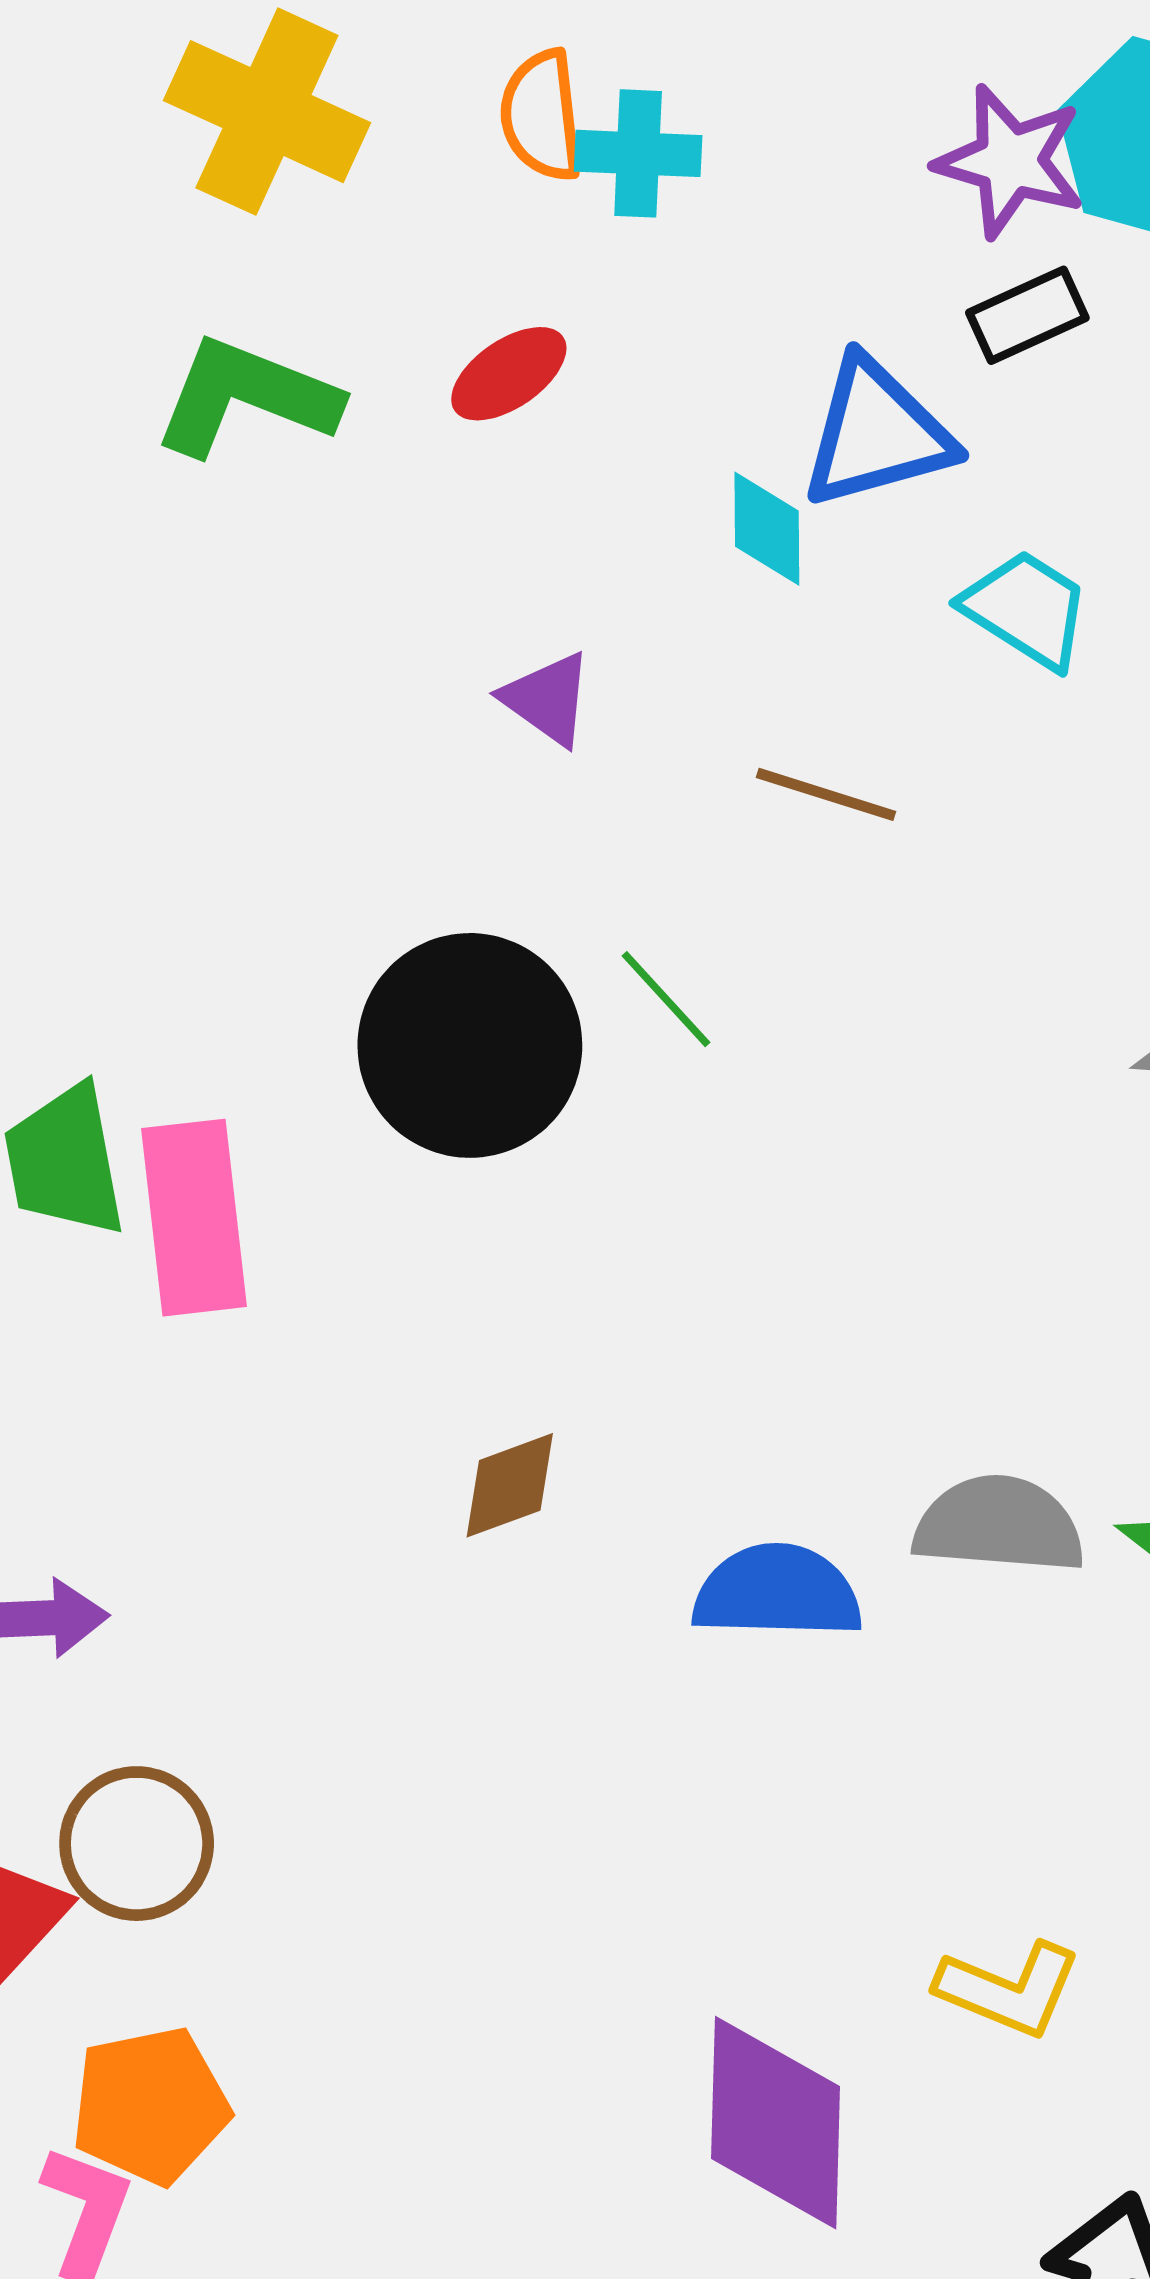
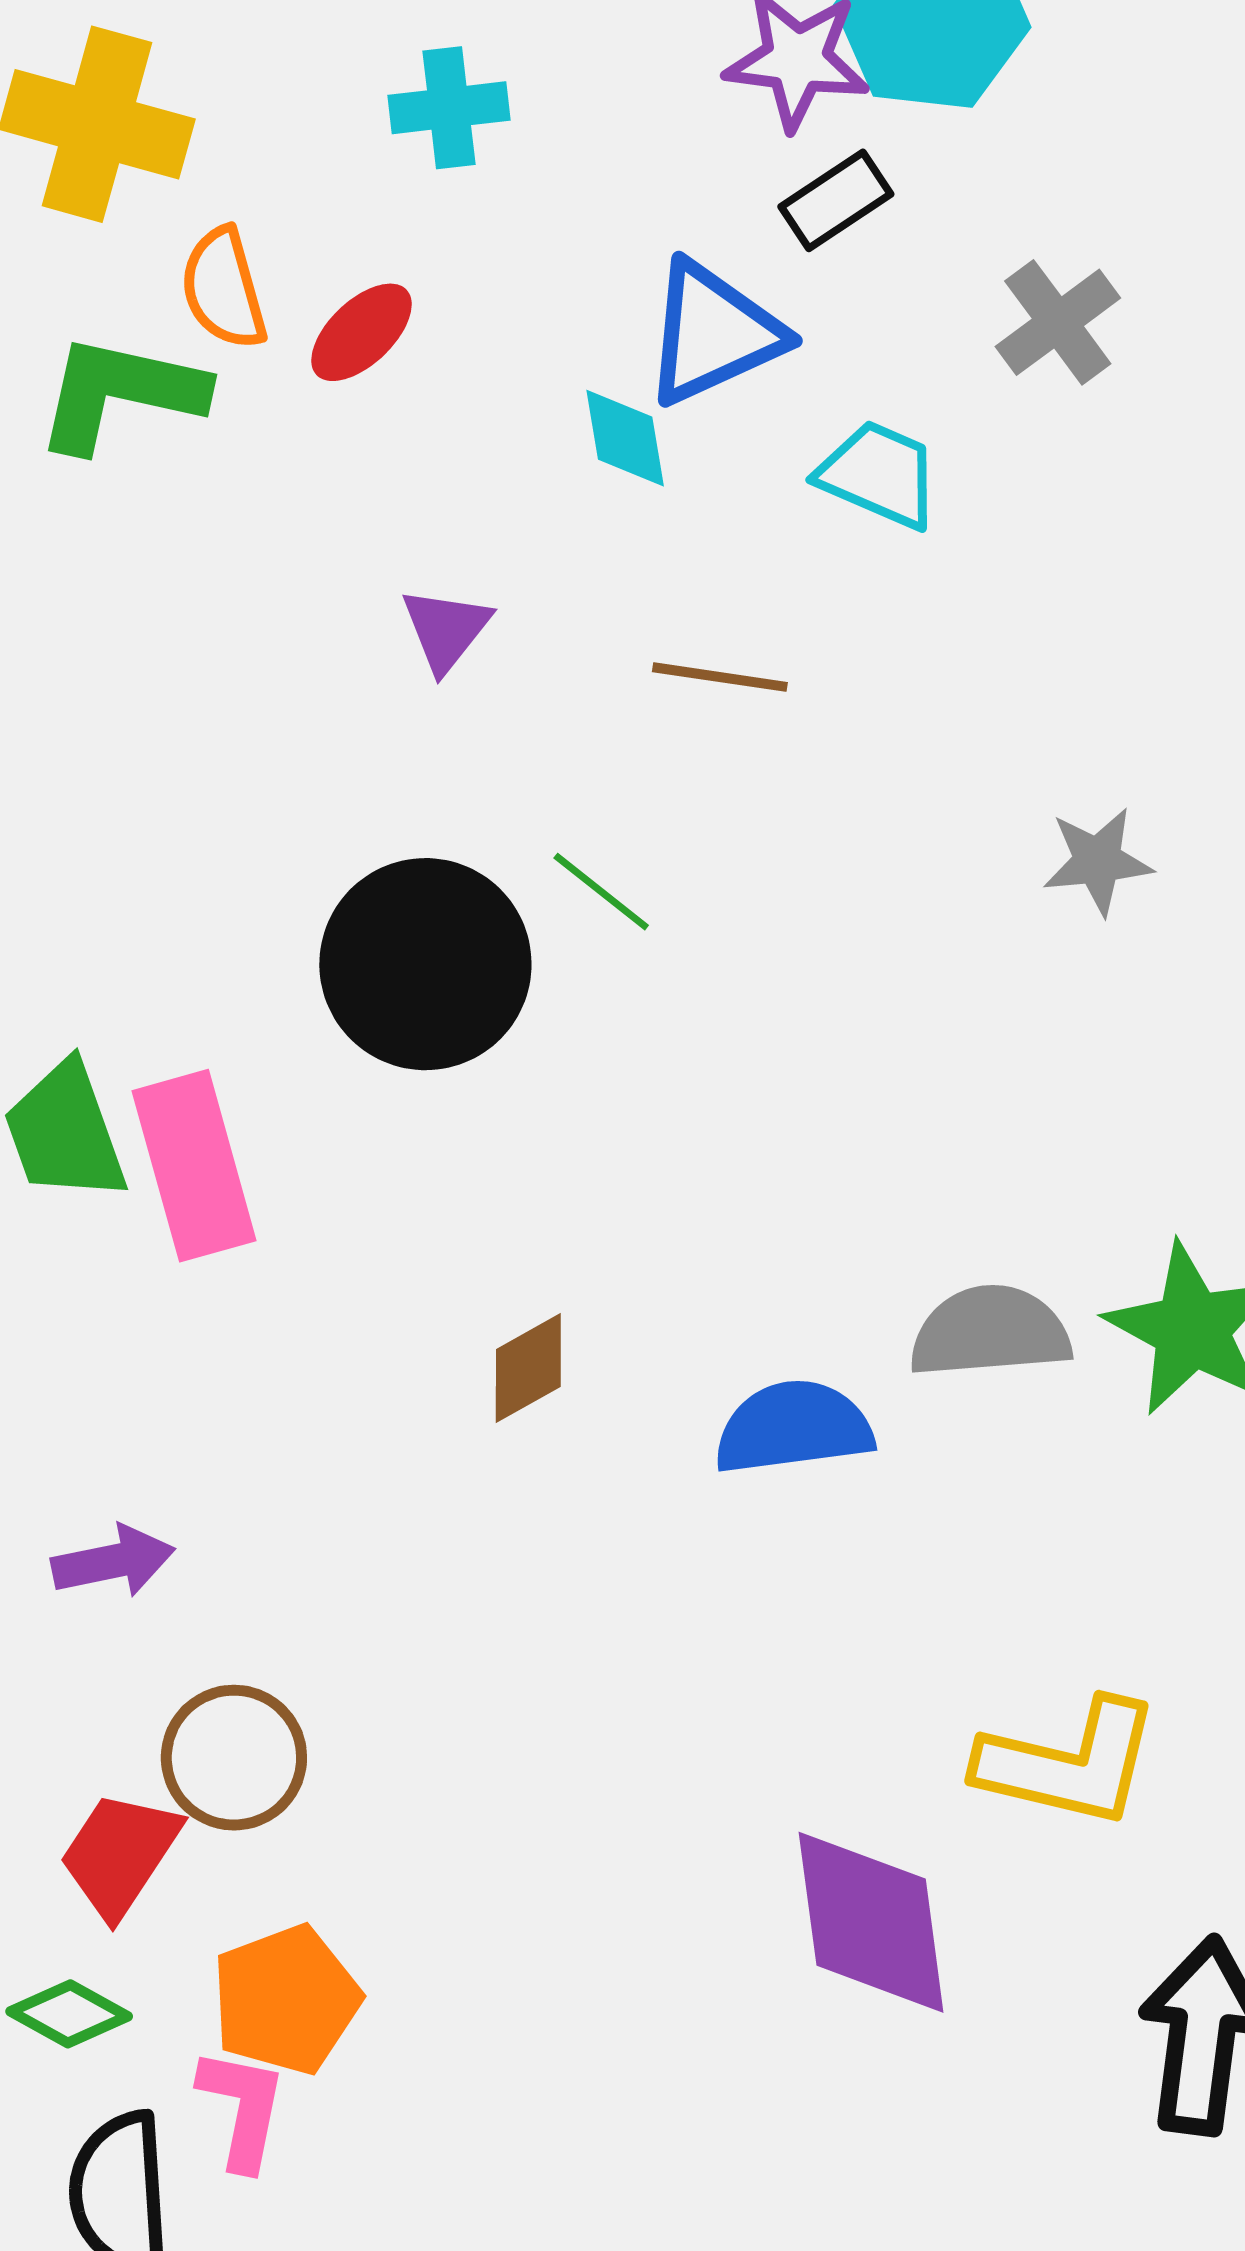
orange semicircle: (542, 116) -> (224, 289), moved
purple triangle: (547, 699) -> (446, 630), turned 42
yellow L-shape: (1009, 1989) -> (1068, 1763), size x1.4

